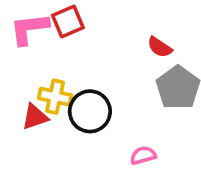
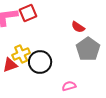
yellow cross: (55, 97) -> (21, 54), turned -36

